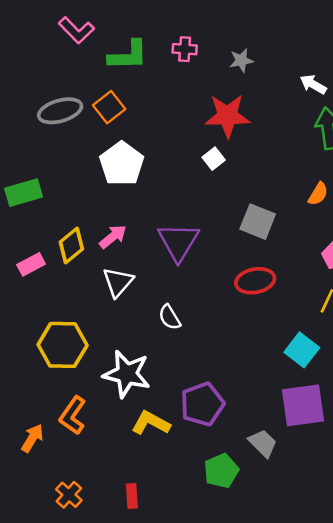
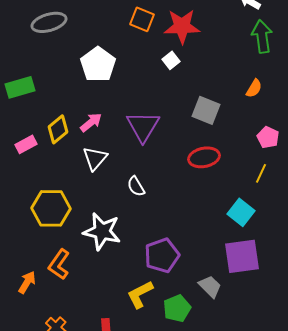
orange square: (109, 107) -> (142, 19), moved, turned -30
yellow L-shape: (151, 423) -> (140, 294), moved, turned -56

